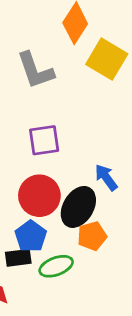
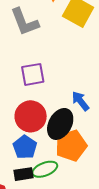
orange pentagon: (92, 236) -> (71, 146), size x1.4
black rectangle: (18, 258) -> (24, 174), moved

